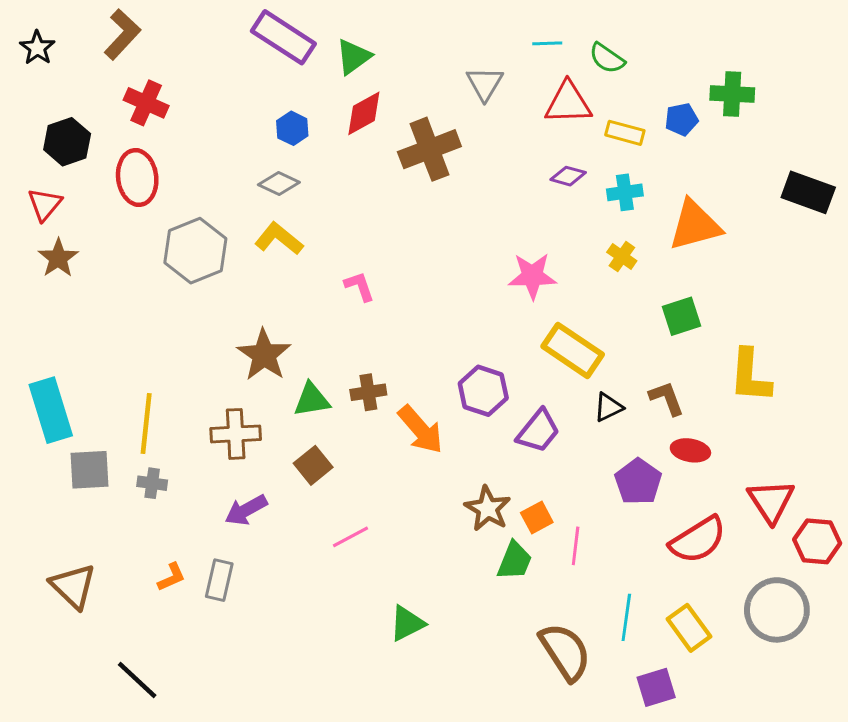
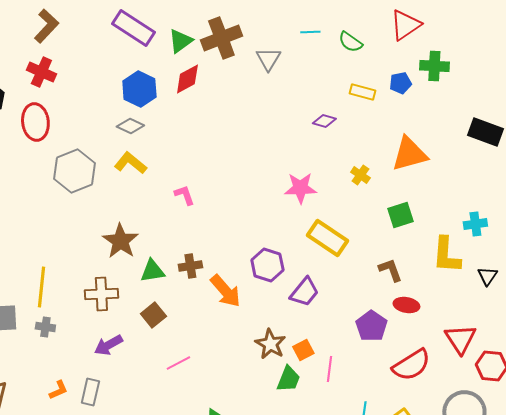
brown L-shape: (122, 34) -> (46, 26), moved
red triangle: (568, 103) -> (405, 25), moved, turned -32
blue hexagon: (292, 128) -> (139, 89), size x1.6
brown cross: (429, 149) -> (221, 38), moved
cyan cross: (625, 192) -> (475, 224), moved
black triangle: (608, 407) -> (487, 276), moved, turned -30

